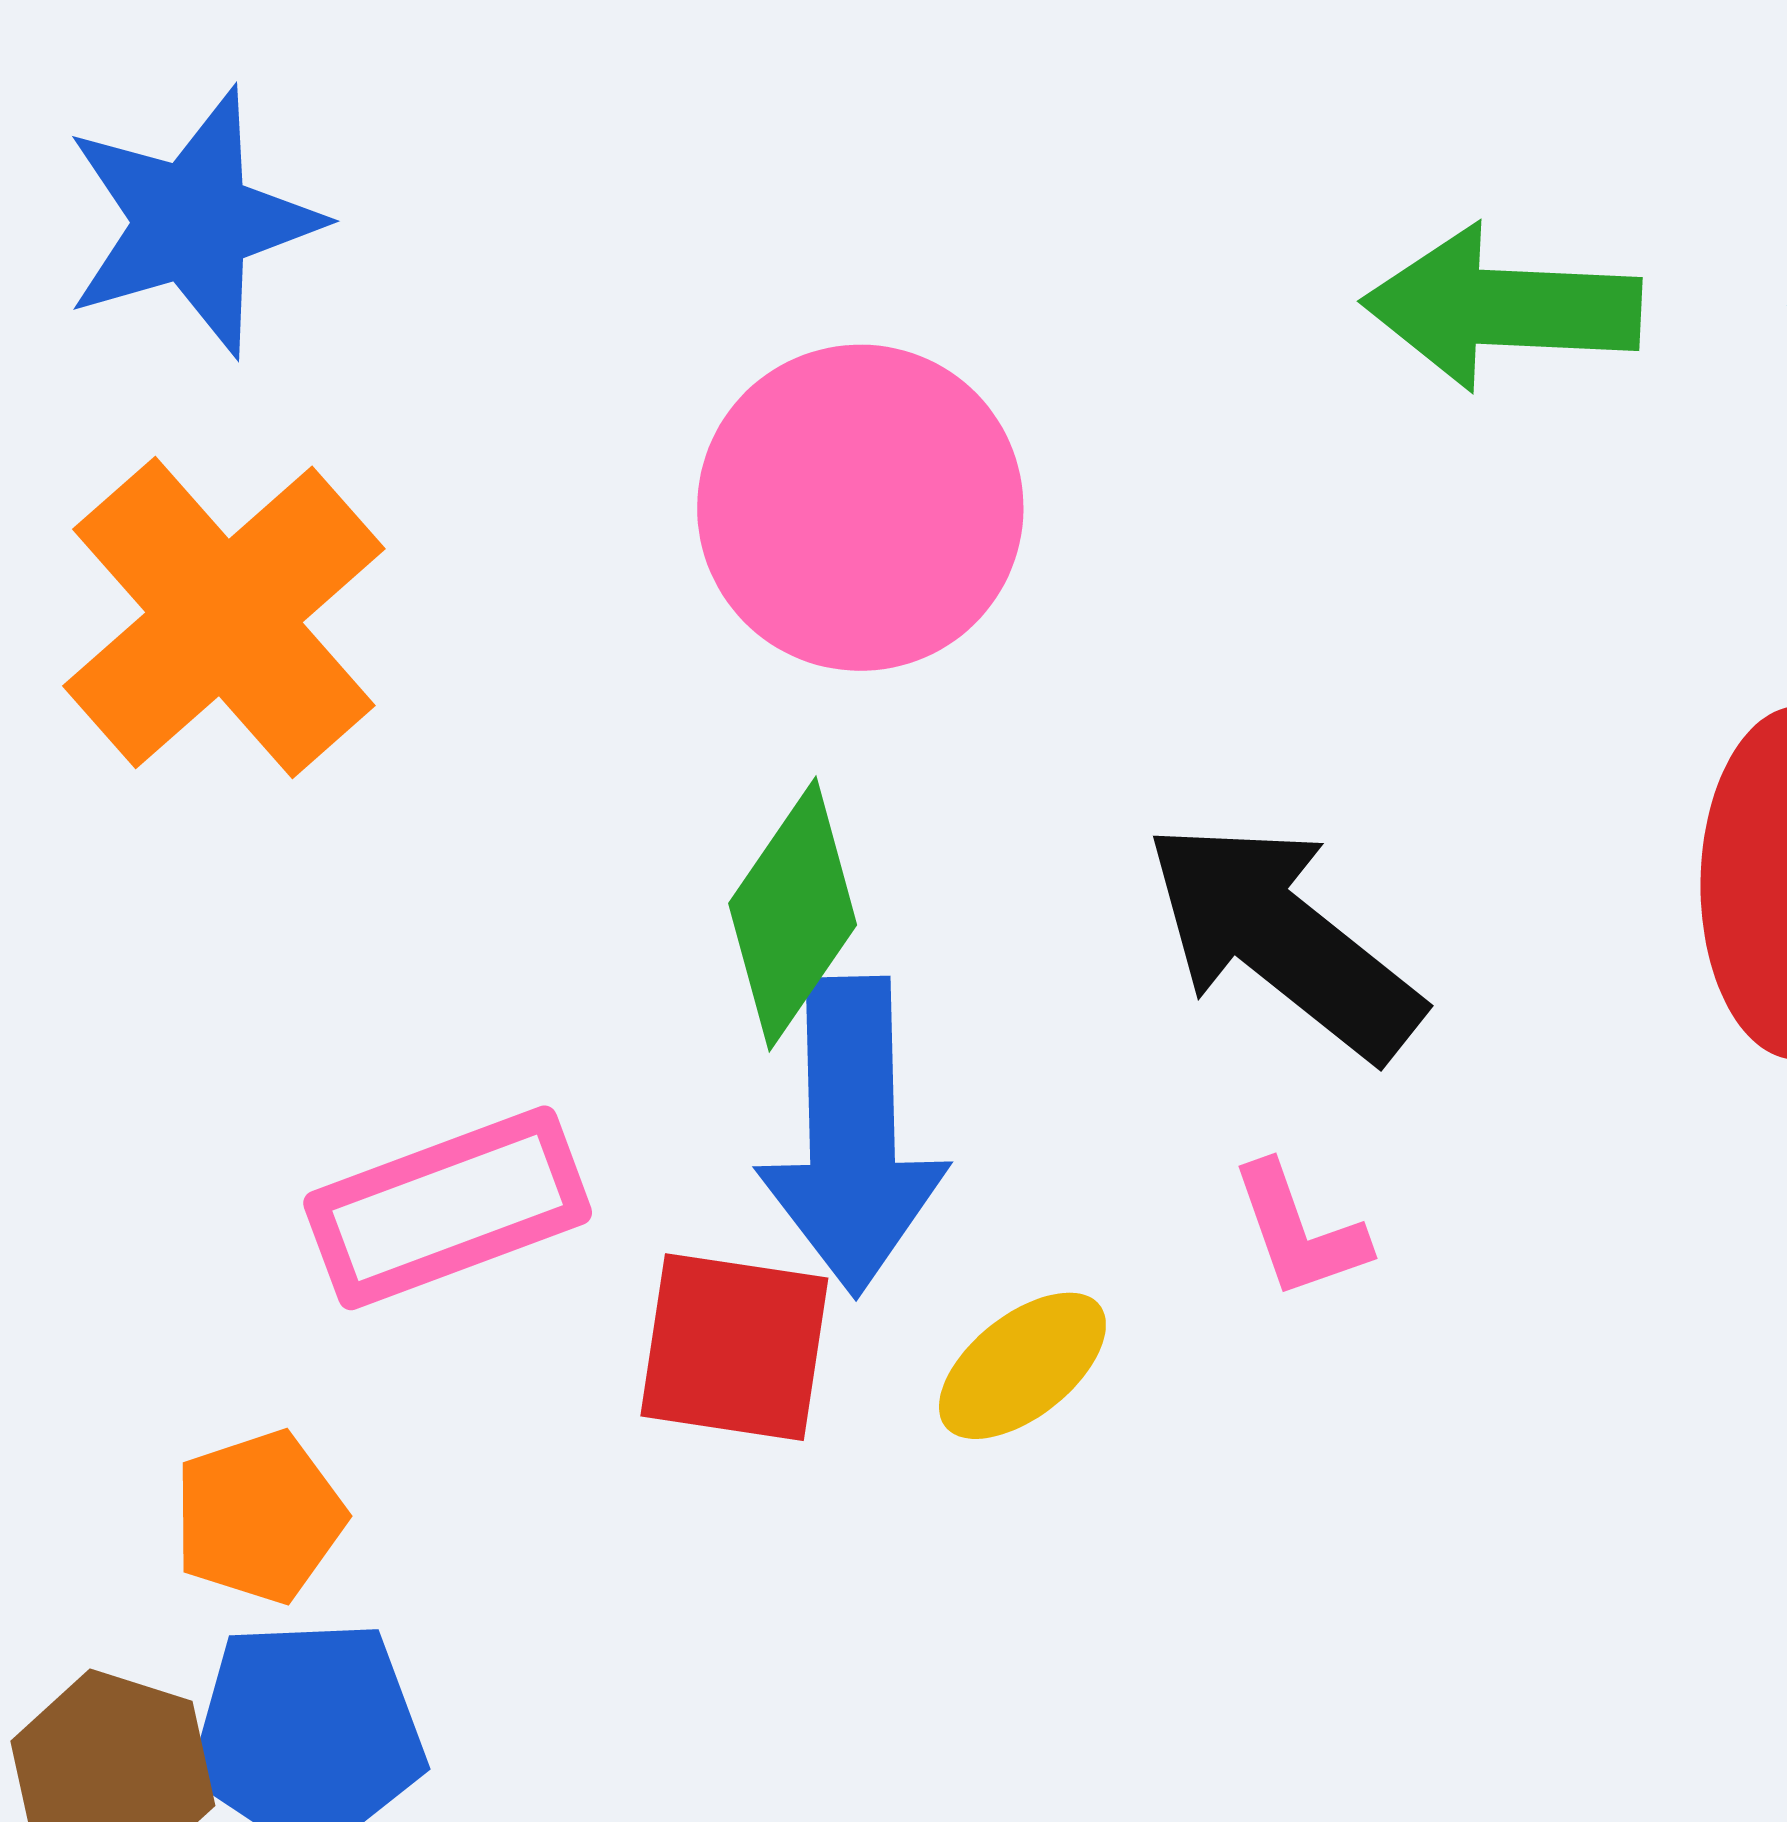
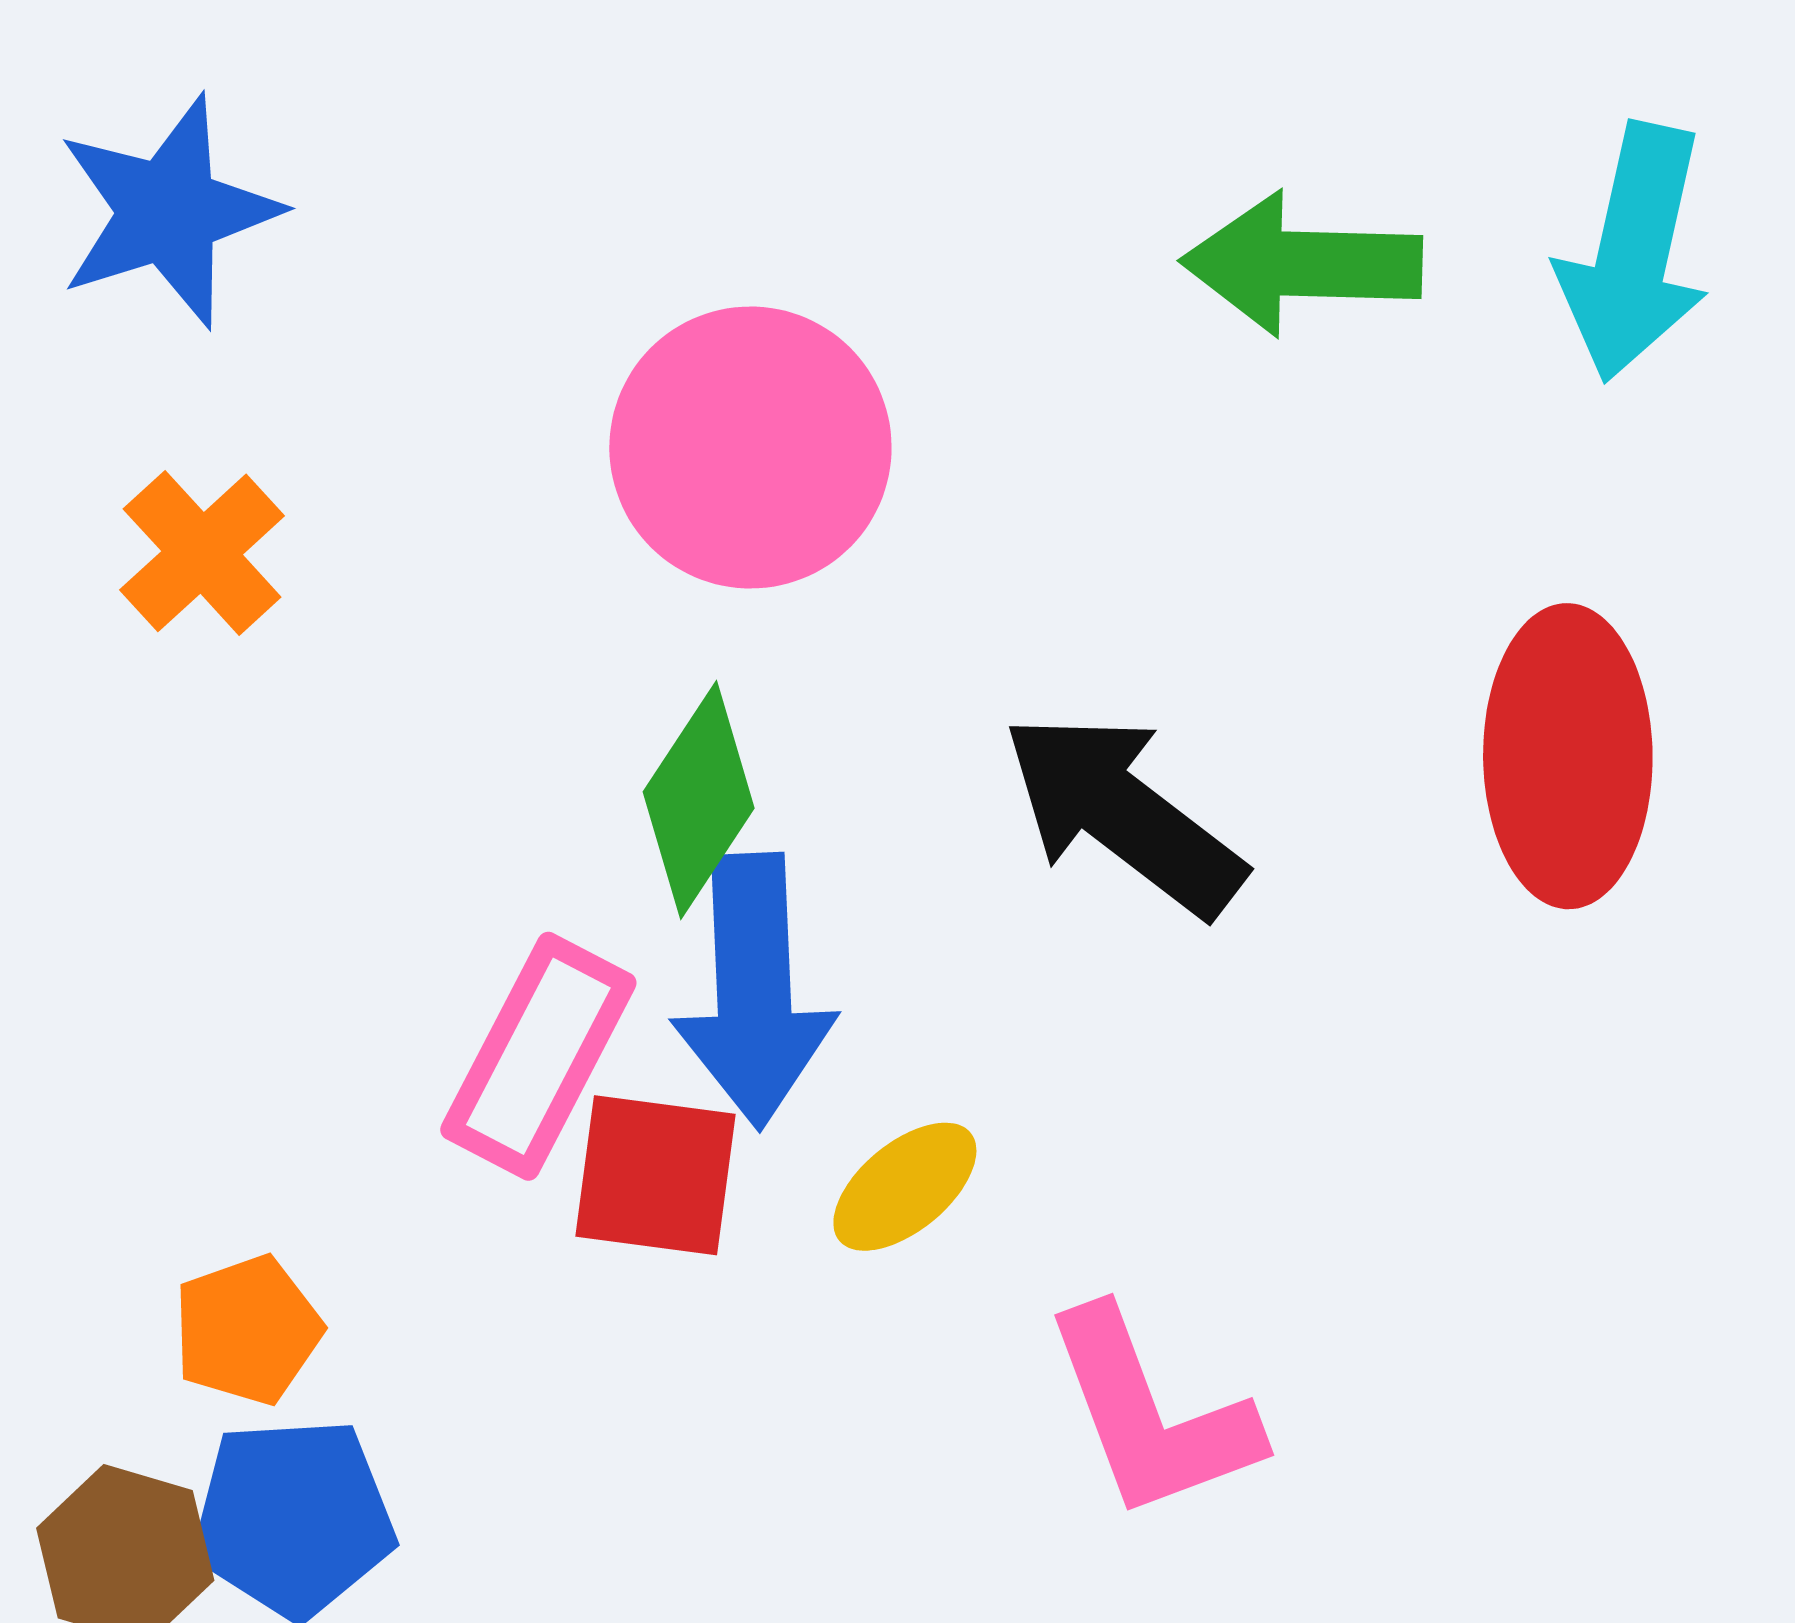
orange cross: (224, 617) -> (202, 553), size x0.6
pink rectangle: (448, 1208) -> (538, 1056), moved, turned -41
pink L-shape: (1299, 1231) -> (1151, 1414), moved, size x1.8

